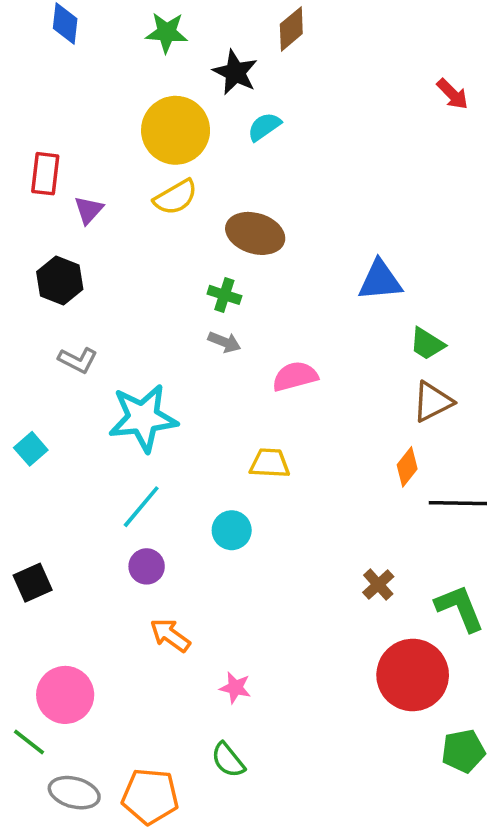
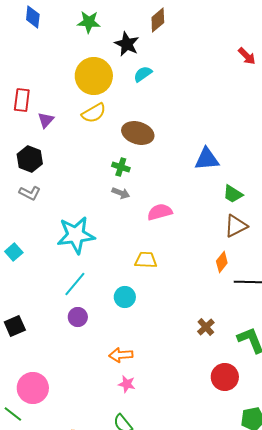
gray L-shape: (78, 360) -> (30, 193), moved
orange arrow: (170, 635) -> (121, 355), moved, turned -40
red circle: (413, 675) -> (225, 377), size x0.7

